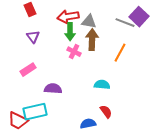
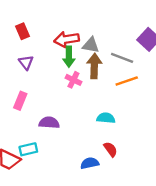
gray line: (125, 23) -> (122, 58), moved
orange line: (120, 53) -> (127, 81), turned 42
pink rectangle: (28, 70) -> (20, 101), turned -35
cyan rectangle: (35, 112) -> (28, 149), size x0.7

